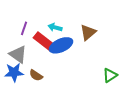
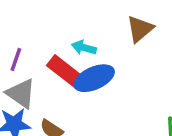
purple line: (24, 28) -> (16, 59), moved
brown triangle: (88, 32) -> (140, 29), moved

